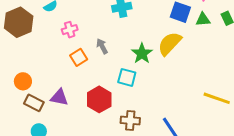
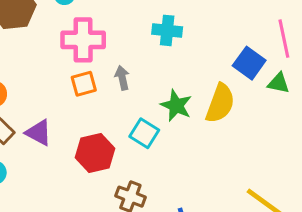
pink cross: (70, 30) -> (83, 40), size x1.8
yellow semicircle: (170, 44) -> (220, 103), turned 140
green star: (142, 53) -> (176, 105), turned -30

